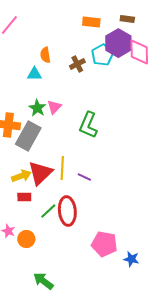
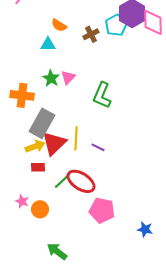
orange semicircle: (45, 55) -> (59, 25), turned -49
gray rectangle: (28, 136) -> (42, 123), moved
red ellipse: (67, 211) -> (81, 181), turned -52
pink pentagon: (104, 244) -> (102, 210), moved

